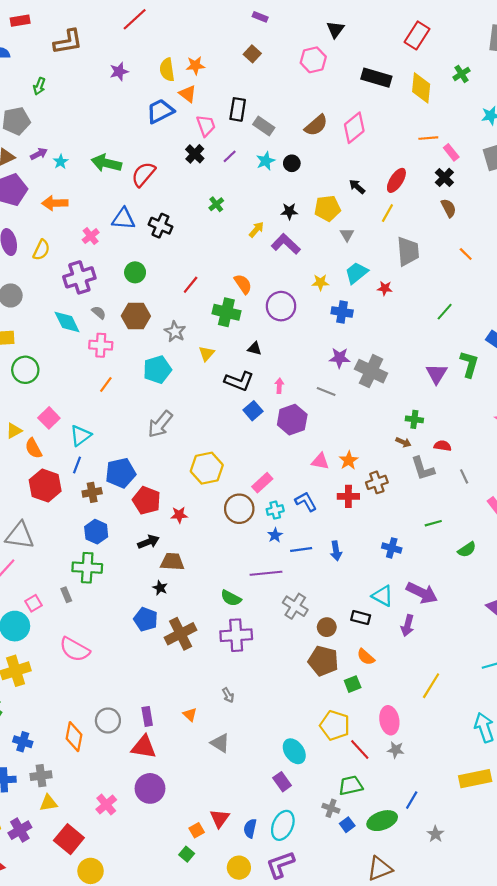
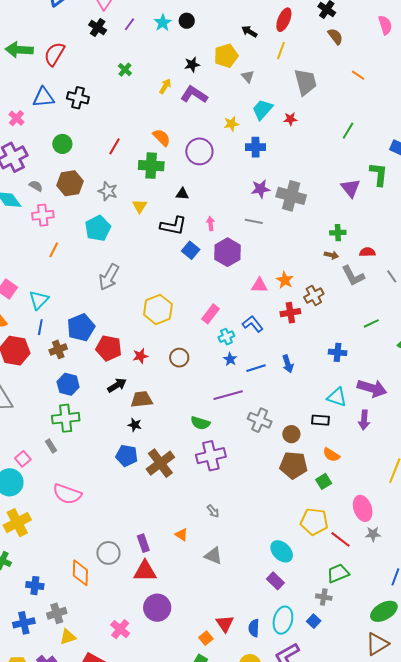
brown circle: (239, 509) -> (179, 358), moved, size x0.7
green ellipse: (382, 821) -> (384, 611), moved
blue square: (347, 825) -> (314, 621), moved

